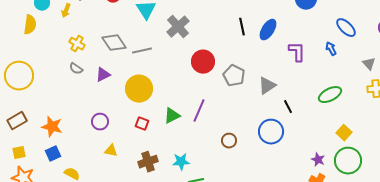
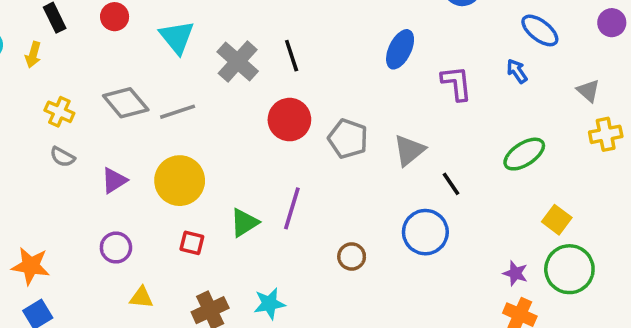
black line: (242, 27) -> (292, 56), moved
purple triangle: (103, 75) -> (114, 180), moved

